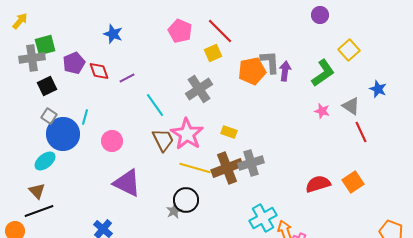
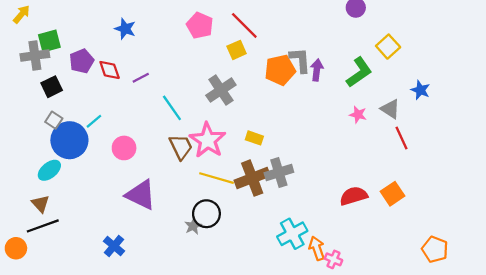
cyan line: (85, 117) -> (94, 121), turned 35

